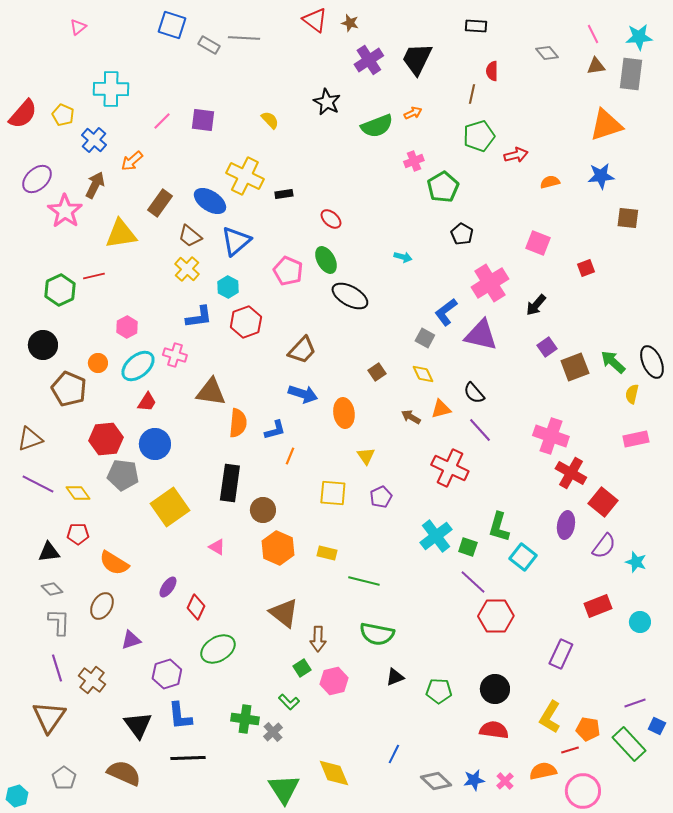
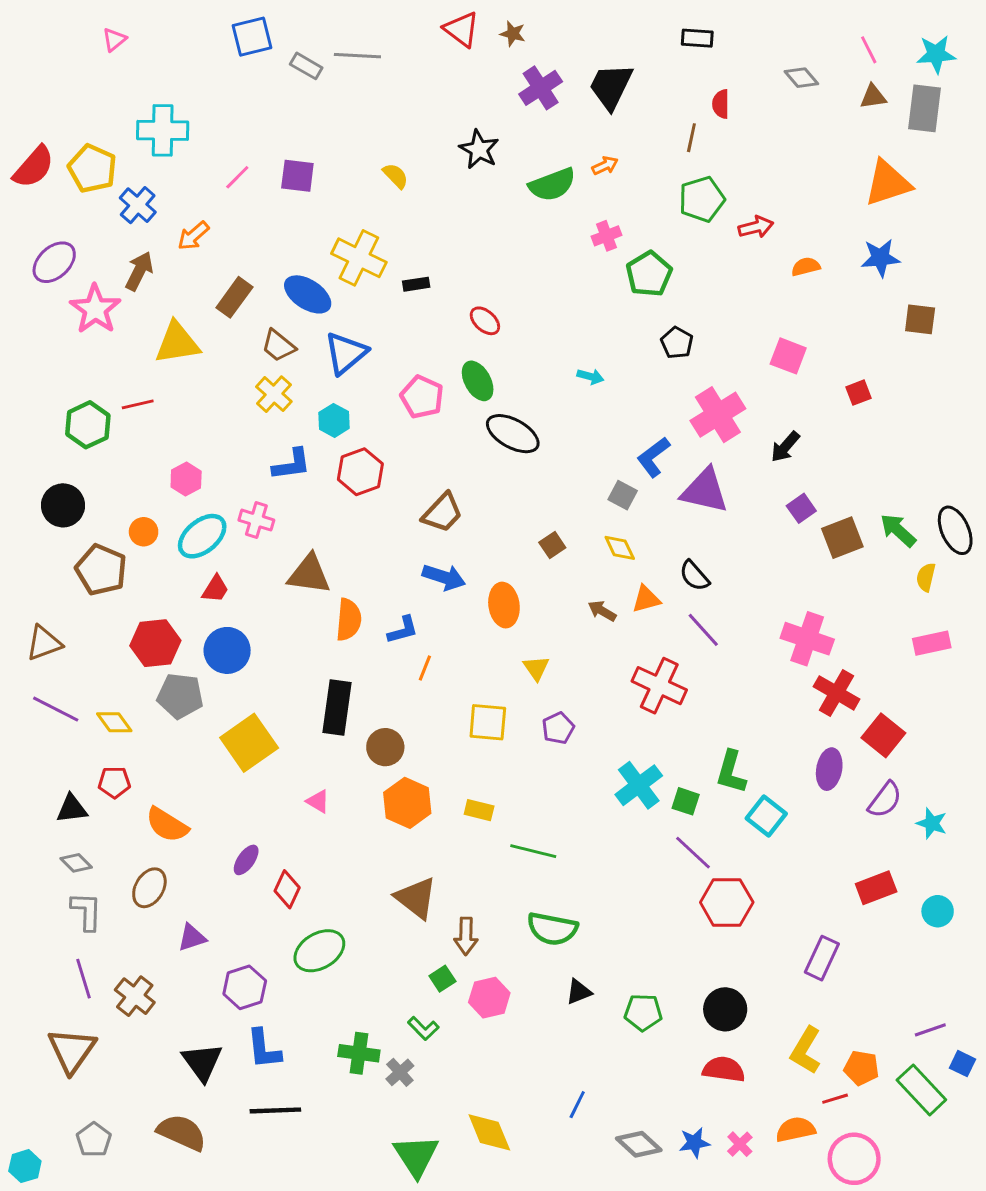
blue square: (172, 25) -> (252, 37), turned -32
yellow pentagon: (63, 115) -> (92, 168), size x1.5

